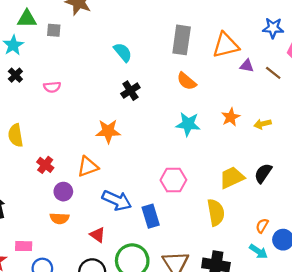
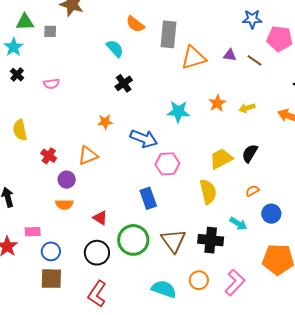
orange triangle: (226, 45) -> (193, 58), moved
orange semicircle: (187, 81) -> (135, 24), moved
orange star: (108, 131) -> (105, 122), size x0.7
blue arrow: (117, 200) -> (144, 139), moved
orange semicircle: (262, 226) -> (252, 191), moved, turned 32
cyan arrow: (258, 251) -> (238, 224), moved

